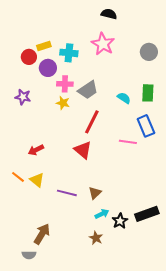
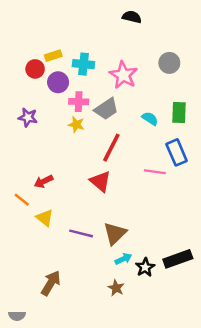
pink star: (103, 44) -> (123, 75), moved
gray circle: (149, 52) -> (169, 63), moved
orange line: (18, 177) -> (22, 200), moved
brown triangle: (95, 193) -> (115, 233), size x1.5
gray semicircle: (29, 255) -> (17, 316), moved

